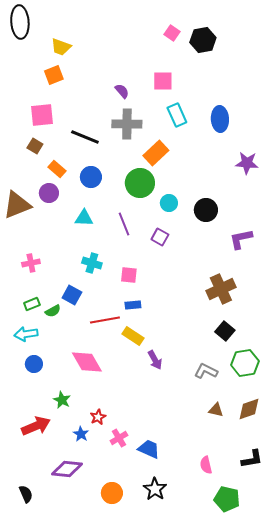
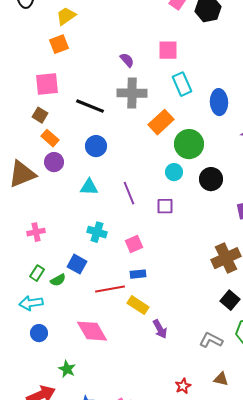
yellow trapezoid: (61, 47) -> (66, 16), turned 125
blue ellipse: (220, 119) -> (219, 102), moved
orange rectangle: (57, 169) -> (50, 138), moved
green circle: (140, 183) -> (189, 144), moved
purple square: (160, 237) -> (165, 206), turned -30
pink square: (129, 275) -> (134, 244), turned -30
green rectangle: (32, 304) -> (37, 273), turned -35
red star: (98, 417) -> (183, 386), moved

